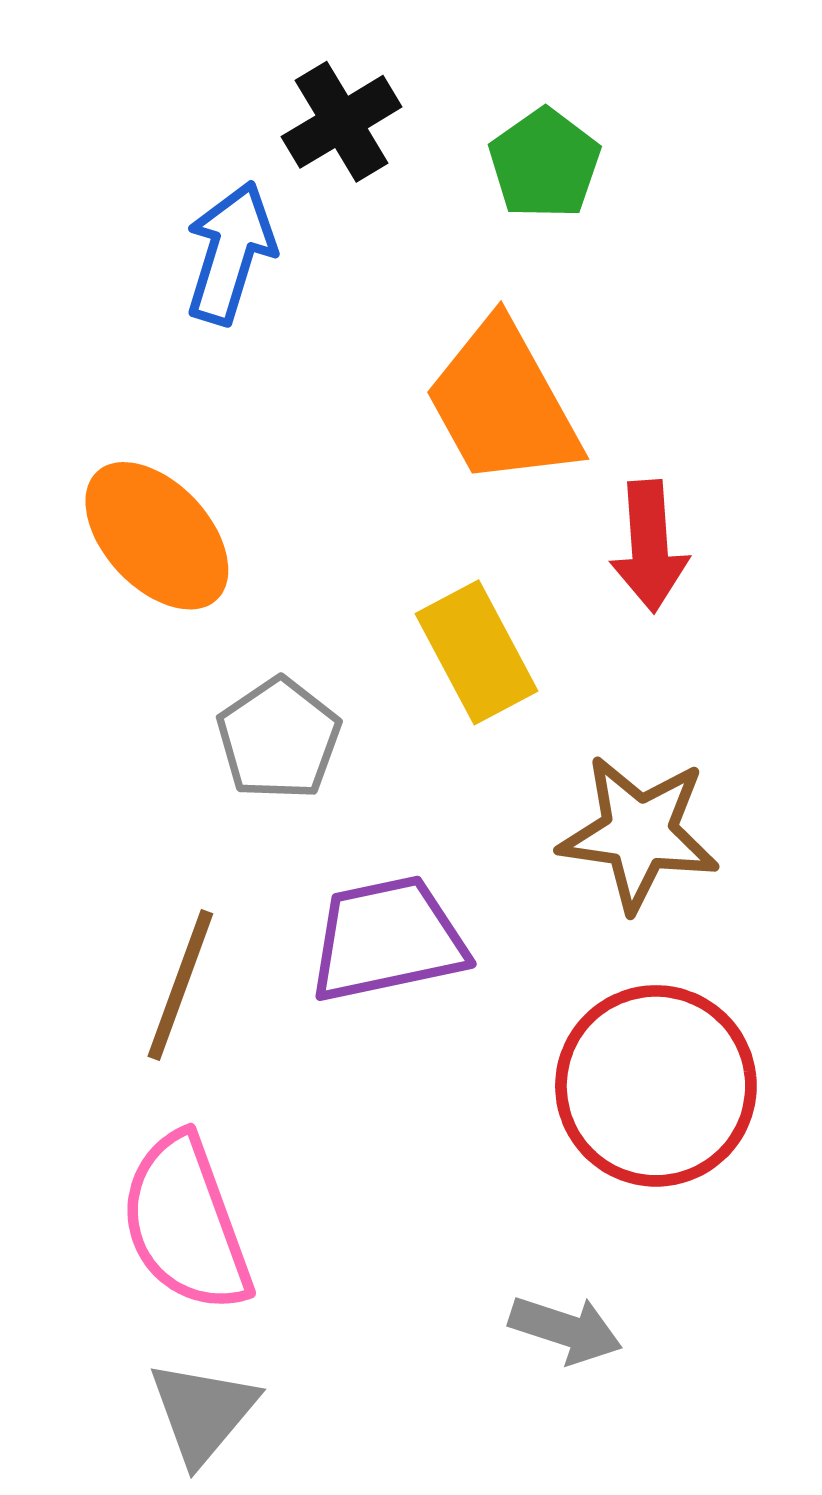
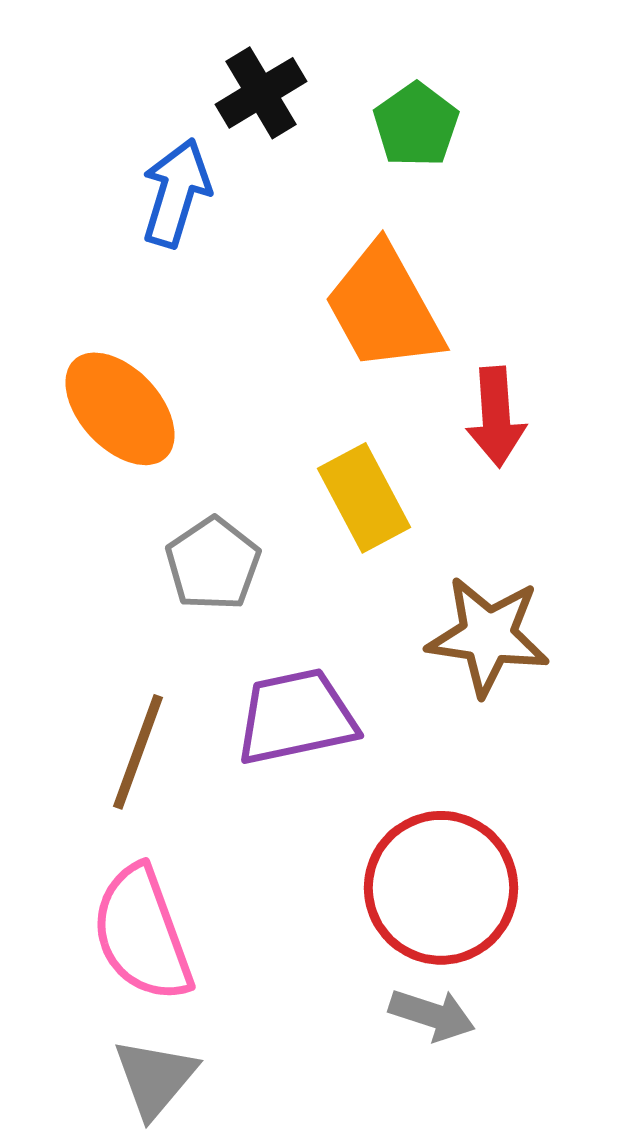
red circle: (656, 1086) -> (441, 888), moved

